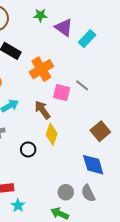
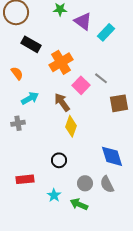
pink square: (62, 93) -> (81, 85), turned 30
brown square: (100, 131) -> (119, 103), moved, turned 30
black circle: (28, 149) -> (59, 160), moved
cyan star: (18, 205) -> (54, 195), moved

